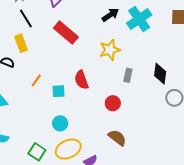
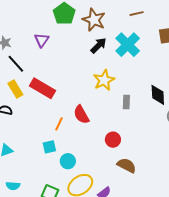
red rectangle: (66, 33) -> (42, 88), moved
orange line: (36, 80) -> (59, 124), moved
cyan square: (59, 91) -> (49, 147), moved
red circle: (113, 103) -> (113, 140), moved

